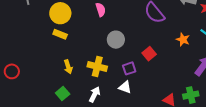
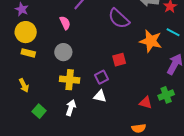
gray circle: (116, 40) -> (63, 52), moved
orange star: (183, 40) -> (151, 41), size x1.6
red square: (149, 54) -> (119, 60), turned 32
yellow arrow: (68, 67) -> (24, 85), moved

